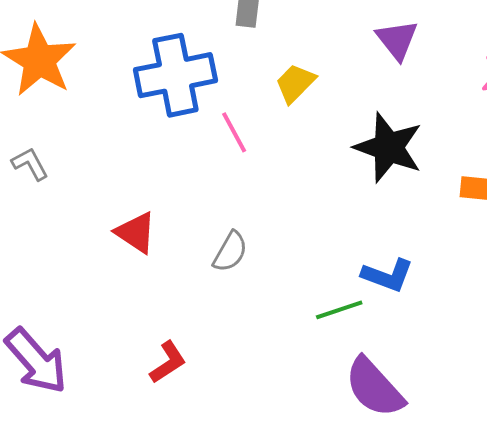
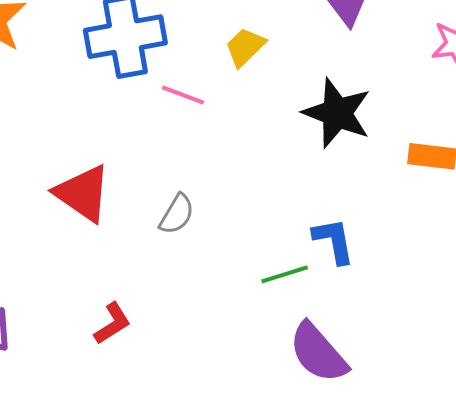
pink line: (234, 132) -> (183, 95), turned -42
red triangle: (136, 233) -> (83, 193), size x1.4
blue L-shape: (388, 275) -> (334, 241), turned -122

